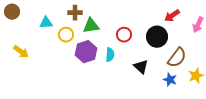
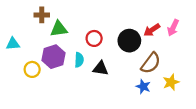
red arrow: (172, 16) -> (152, 30), moved
cyan triangle: (46, 23) -> (13, 44), moved
yellow circle: (66, 35) -> (32, 69), moved
black triangle: (141, 67) -> (101, 68), moved, turned -35

